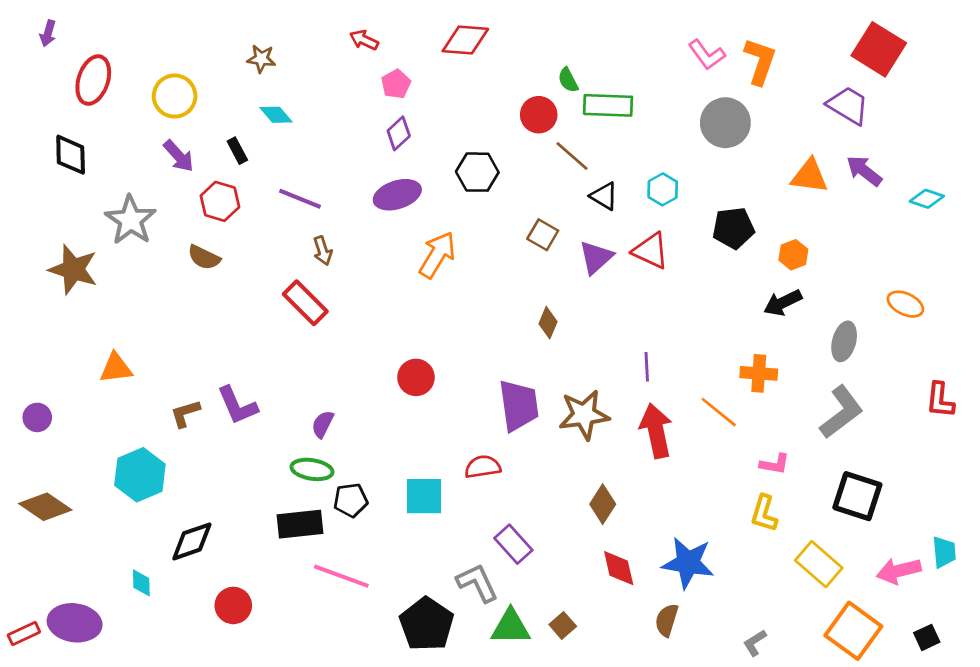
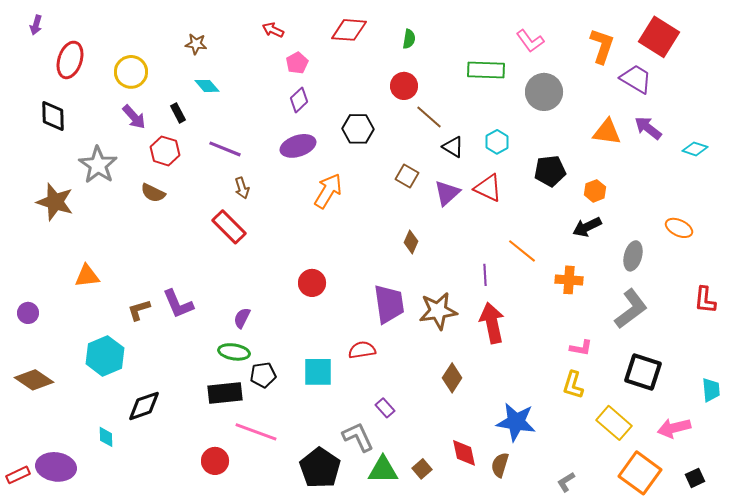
orange L-shape: (760, 61) -> (602, 46), moved
green semicircle: (568, 80) -> (409, 39), moved, turned -144
green rectangle: (608, 105) -> (486, 70), moved
orange line: (719, 412) -> (522, 251), moved
purple rectangle: (513, 544) -> (385, 408), size x0.7
cyan trapezoid: (944, 552) -> (711, 390), moved
red diamond: (619, 568) -> (464, 453), moved
red circle: (233, 605) -> (215, 461), moved

